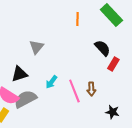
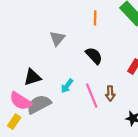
gray triangle: (36, 47) -> (57, 38), moved
black semicircle: (102, 48) -> (94, 56), moved

